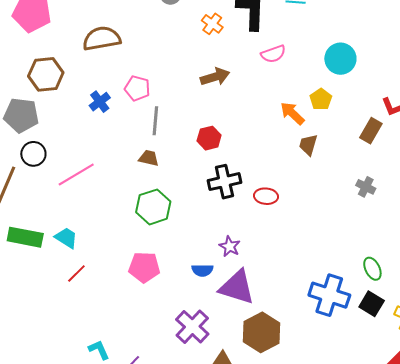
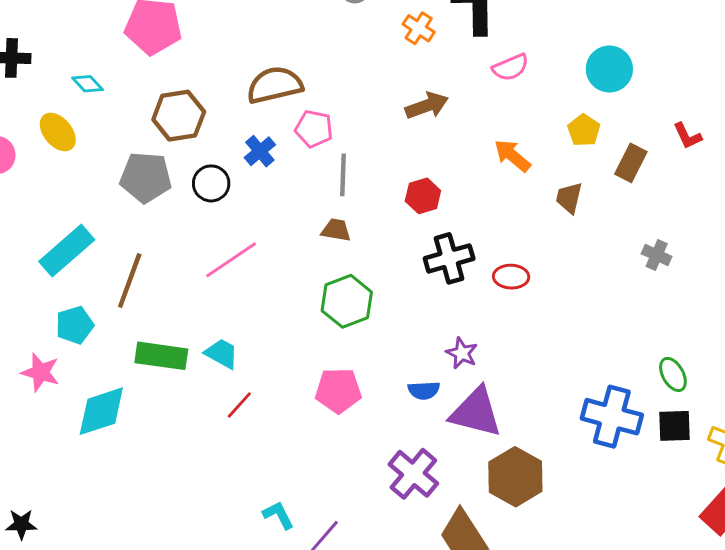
brown semicircle: (102, 39) -> (275, 85), moved
orange arrow: (292, 113) -> (512, 156), moved
brown rectangle: (371, 131) -> (631, 163), moved
black circle: (33, 154) -> (211, 183), moved
black square: (372, 304) -> (675, 426), turned -30

